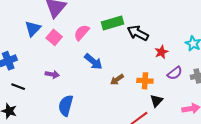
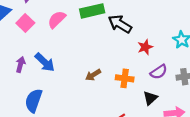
blue arrow: (93, 62) -> (45, 62), moved
purple arrow: (52, 74) -> (21, 64), turned -88
black triangle: (156, 101) -> (150, 98), moved

